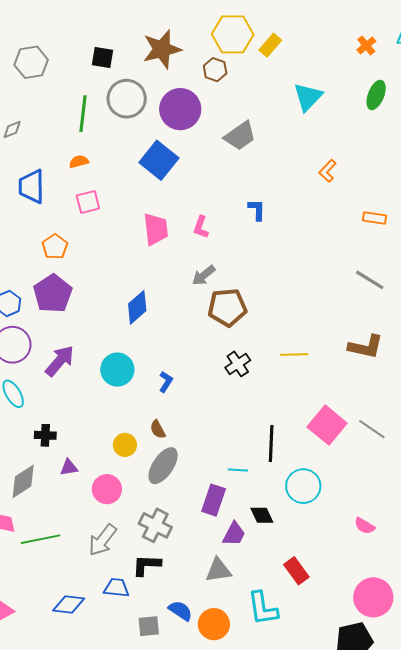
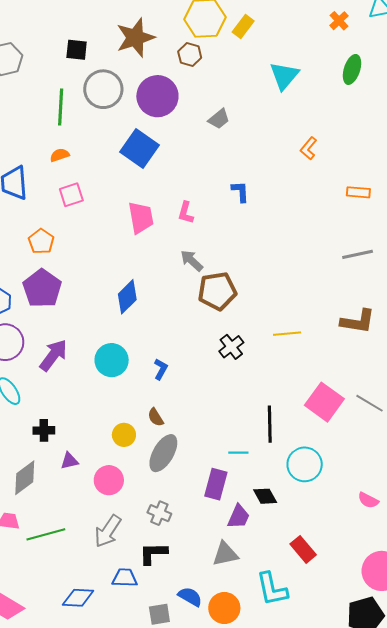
gray trapezoid: (240, 136) -> (219, 119), size x0.7
gray arrow: (204, 275) -> (192, 261), turned 85
gray line: (370, 280) -> (358, 254), turned -40
gray cross: (155, 525) -> (159, 513), size x0.7

